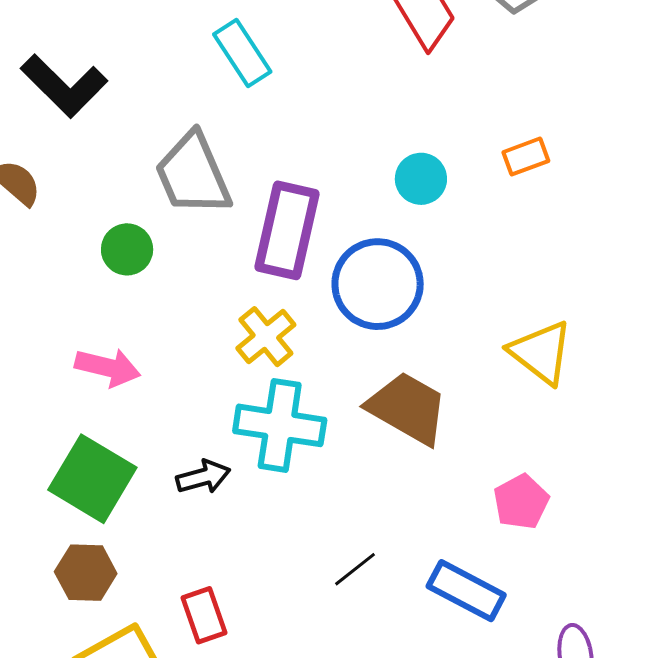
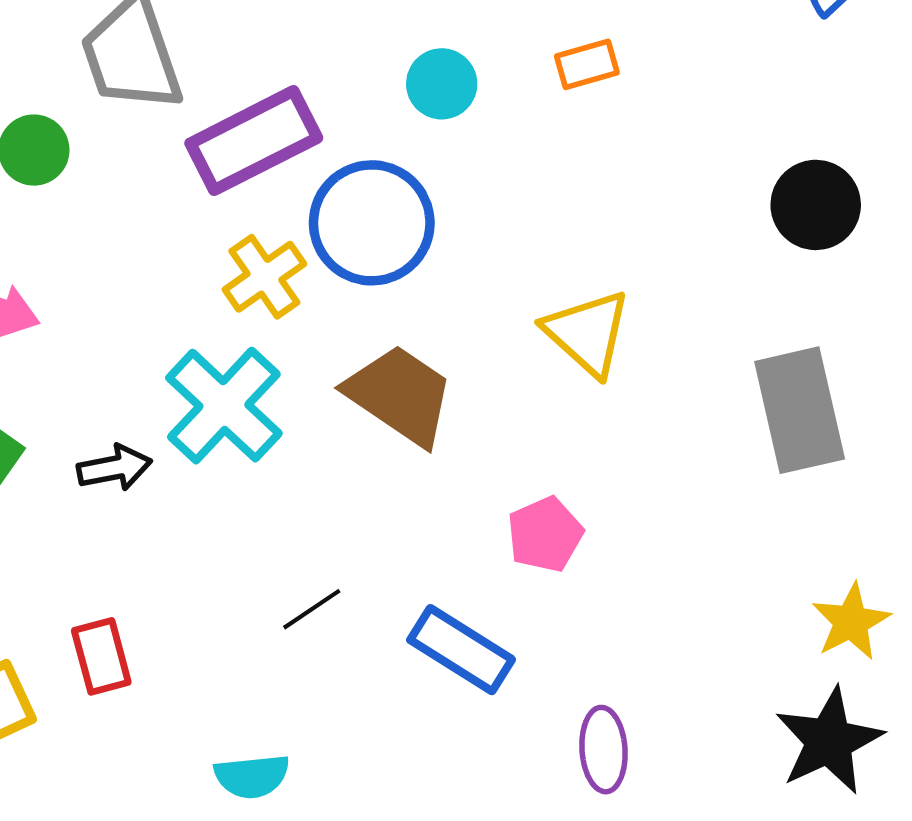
purple rectangle: (287, 230) -> (254, 141), turned 46
yellow cross: (266, 337) -> (264, 277), moved
cyan cross: (280, 425) -> (224, 406), turned 30

